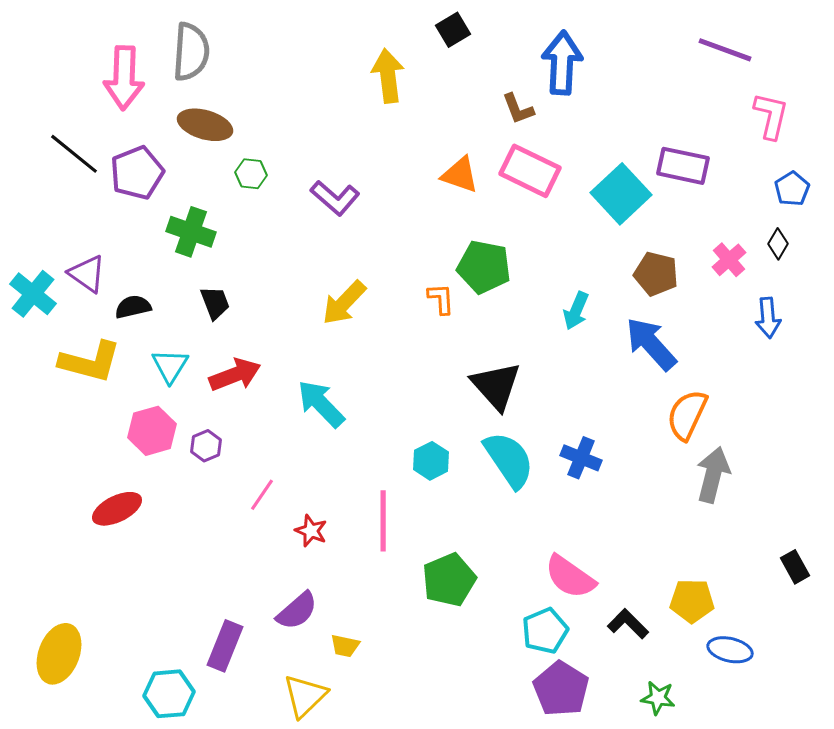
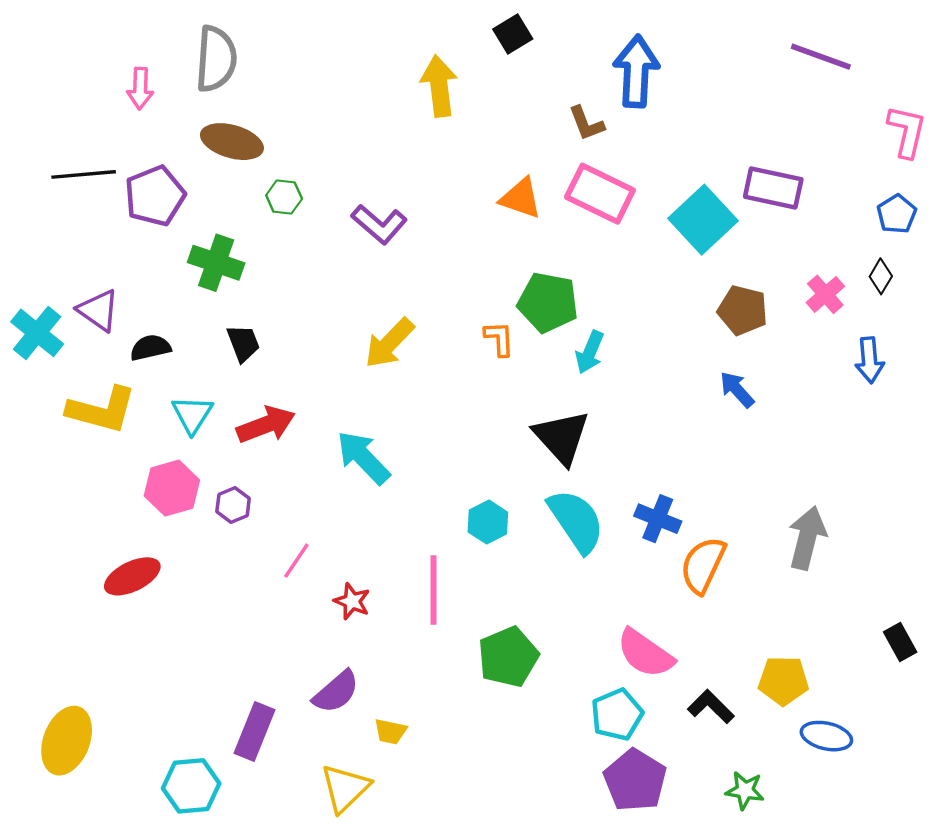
pink arrow: (124, 78) -> (140, 88), size x0.6
pink L-shape: (771, 116) -> (907, 131), moved
black line: (74, 154) -> (84, 174), turned -44
cyan arrow: (576, 311) -> (590, 352), moved
blue arrow: (651, 344) -> (737, 390), size x0.6
orange semicircle: (687, 415) -> (703, 565), moved

